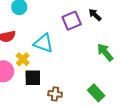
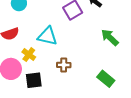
black square: (33, 78) -> (34, 80), moved
brown cross: (55, 94) -> (64, 65), moved

